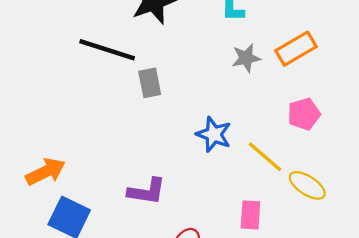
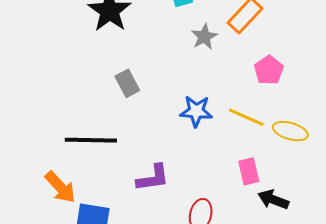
black line: (107, 50) -> (91, 140), moved
orange arrow: (46, 172) -> (60, 187), turned 90

